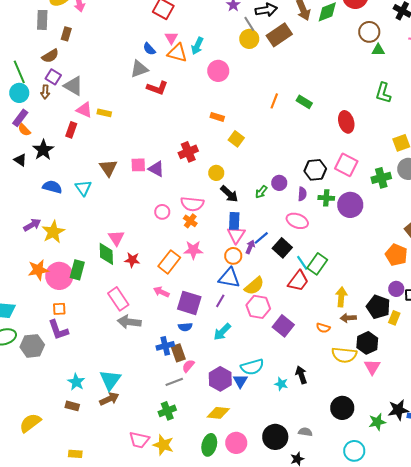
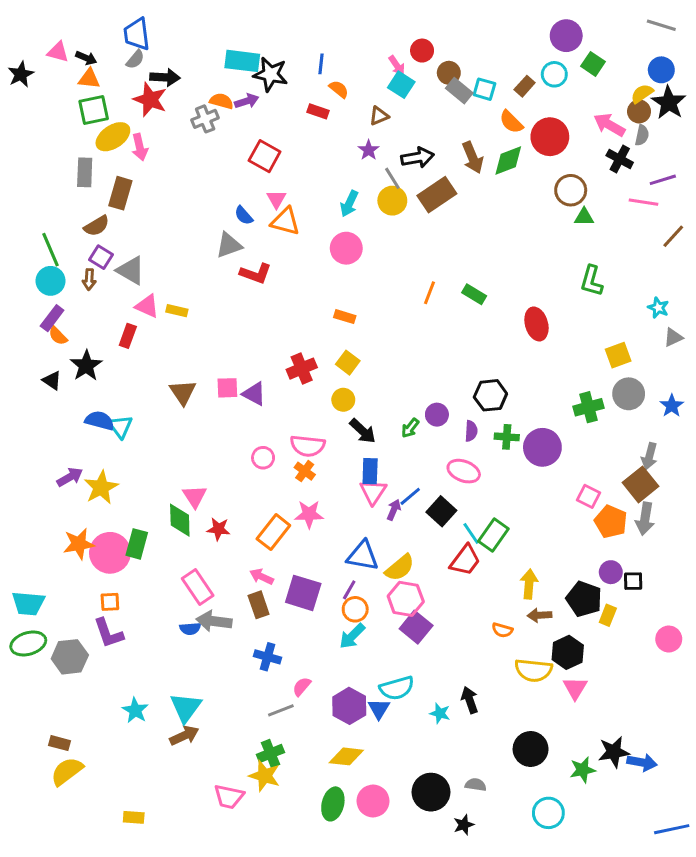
brown rectangle: (66, 34) -> (120, 193), size x1.5
cyan arrow: (197, 46) -> (349, 204), moved
yellow square: (236, 139) -> (348, 363), moved
pink square: (346, 165) -> (588, 496), moved, size x0.7
cyan triangle: (83, 188) -> (120, 427), moved
orange circle: (233, 256) -> (355, 609), moved
purple square: (283, 326) -> (416, 627), moved
blue semicircle: (185, 327) -> (190, 629), moved
blue cross: (165, 346) -> (267, 657), turned 30
brown rectangle: (178, 353) -> (259, 605), moved
brown rectangle: (72, 406) -> (59, 743), moved
yellow star: (163, 445) -> (265, 776), moved

